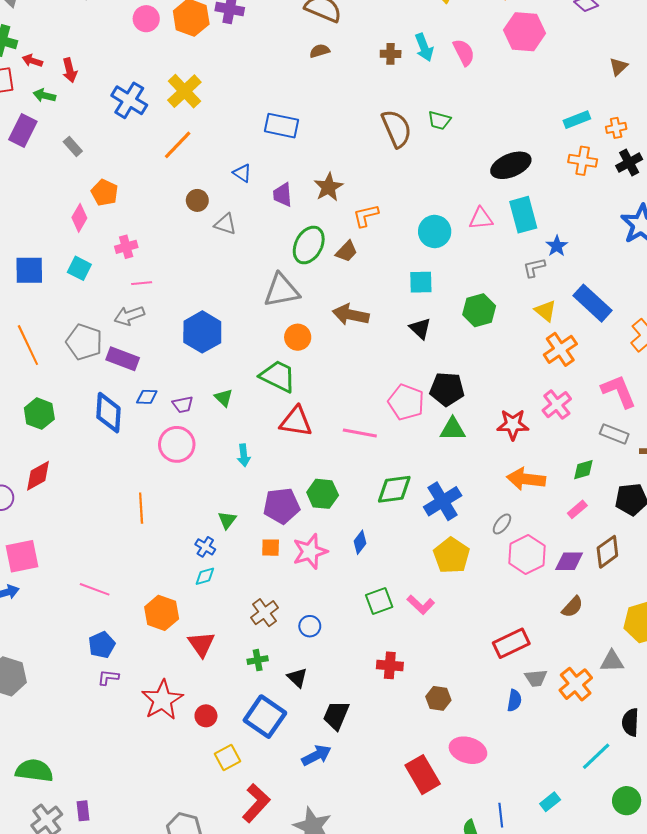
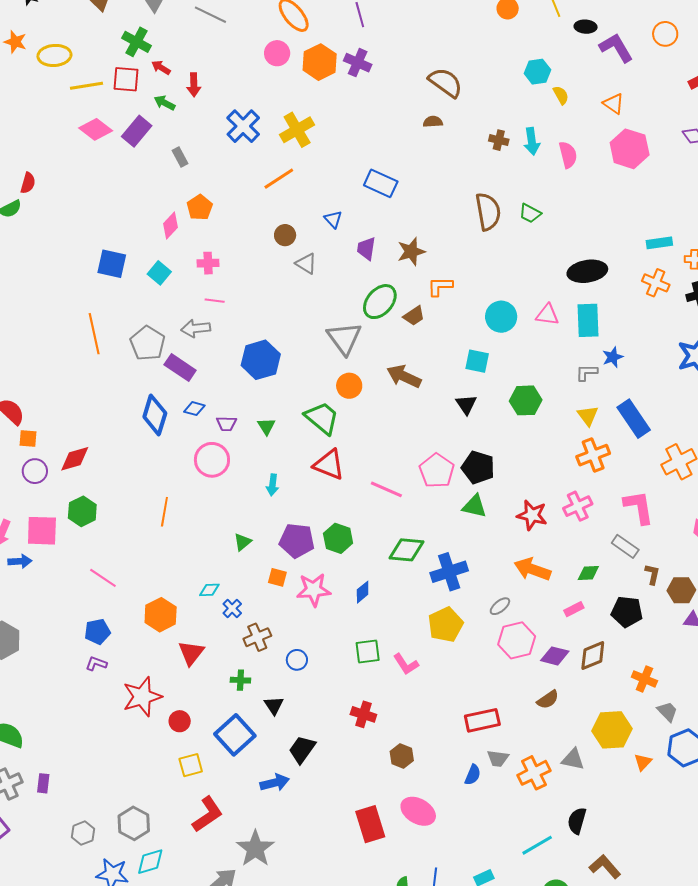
gray triangle: (282, 290) -> (344, 338), turned 51
green hexagon: (39, 414) -> (82, 511), moved
blue cross: (205, 547) -> (232, 608), moved

